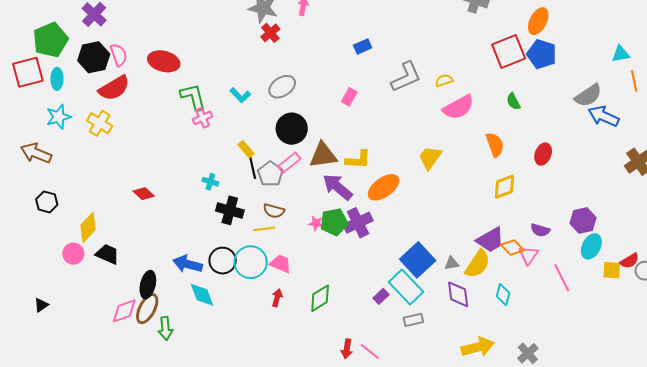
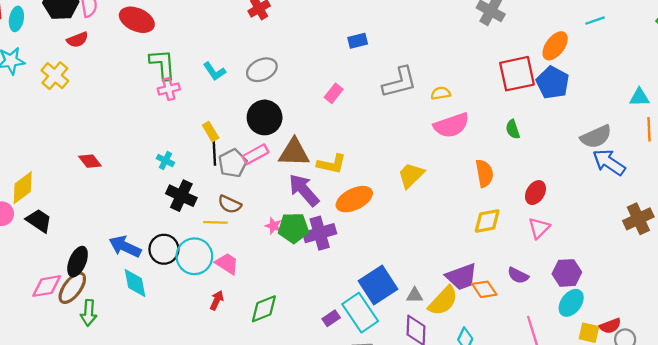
red semicircle: (114, 88) -> (77, 40), size x0.6
pink triangle: (528, 255) -> (539, 228), moved

